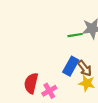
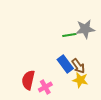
blue rectangle: (71, 66) -> (65, 64), turned -66

